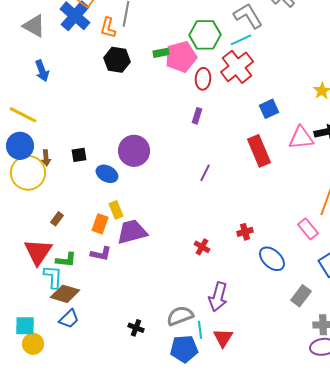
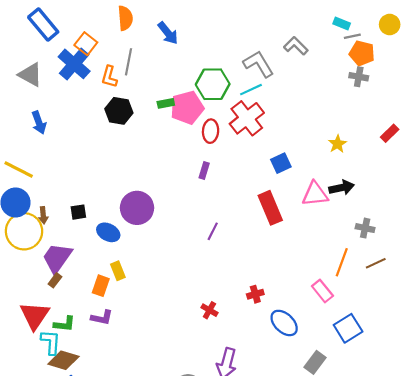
purple trapezoid: (132, 232) -> (57, 258), moved, turned -40

